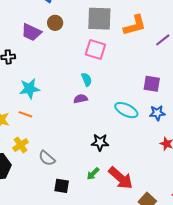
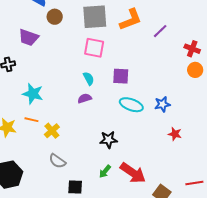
brown circle: (55, 23) -> (55, 17), moved
purple square: (152, 84) -> (121, 76), moved
cyan star: (29, 89) -> (33, 94), turned 30
yellow cross: (21, 145) -> (52, 131), moved

